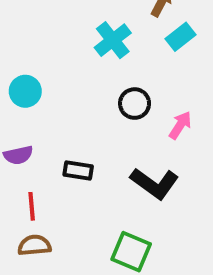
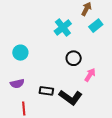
pink arrow: (180, 125) -> (90, 75), moved
black L-shape: (155, 183) -> (71, 97), moved

